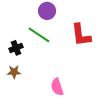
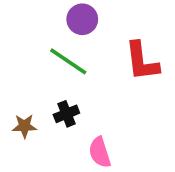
black cross: (16, 48) -> (66, 114), moved

